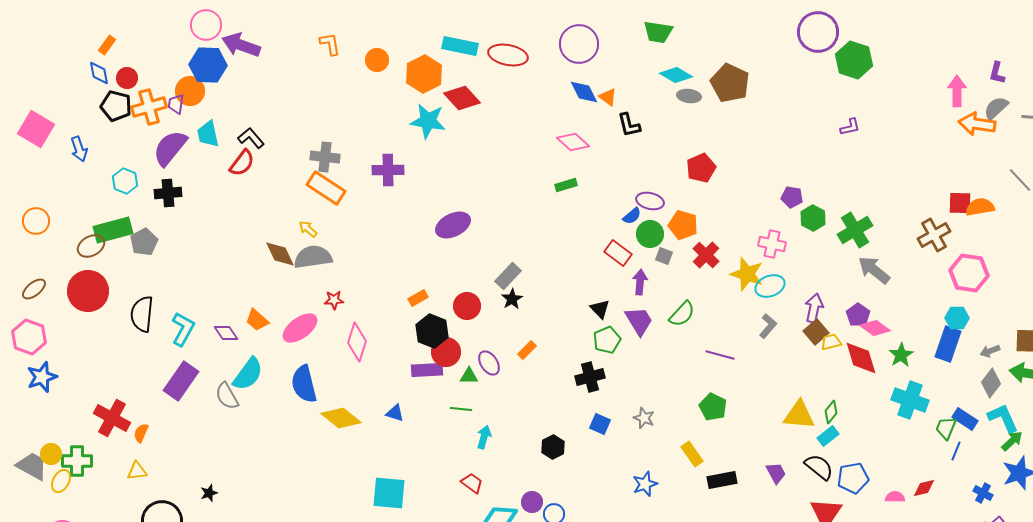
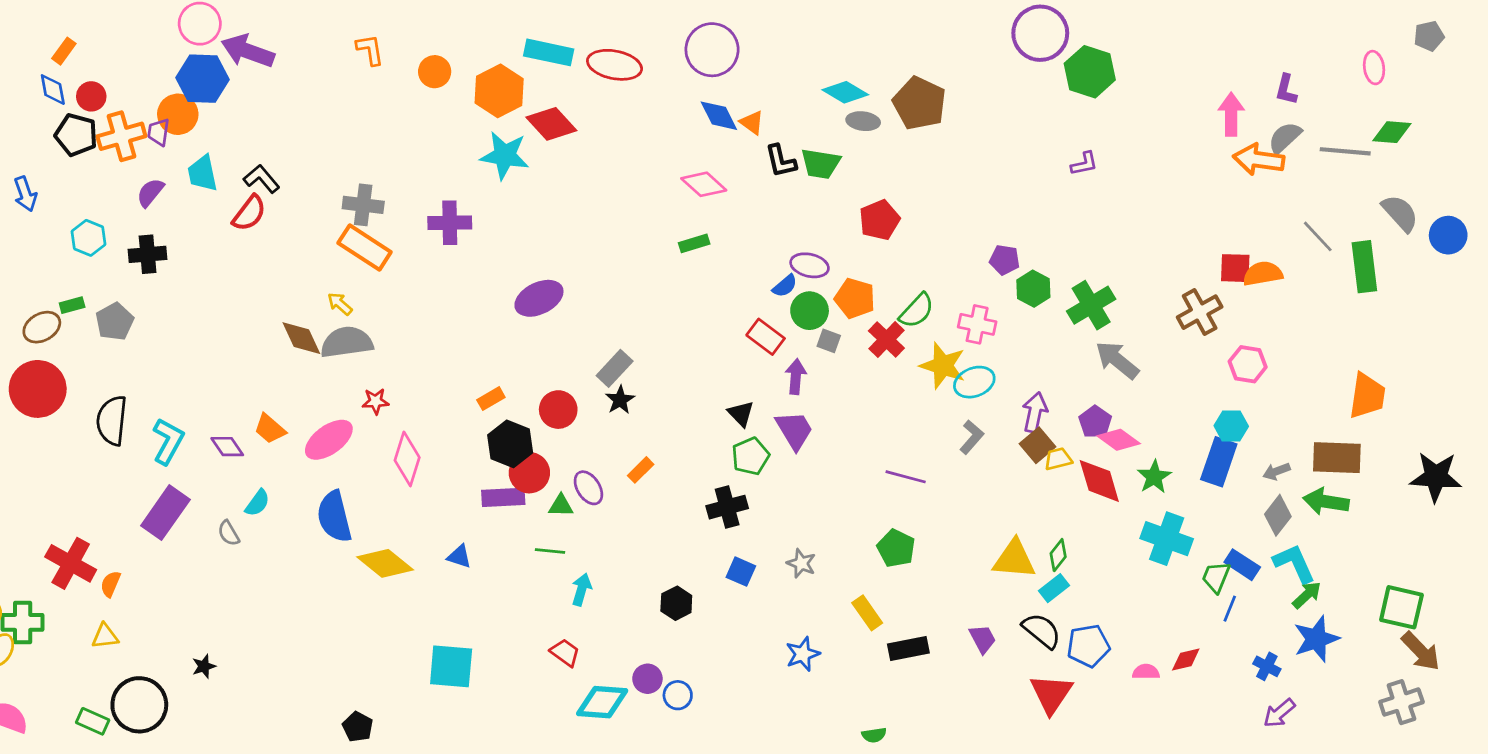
green trapezoid: (658, 32) -> (821, 164), moved
purple semicircle: (170, 148) -> (150, 193), size x0.6
green rectangle: (113, 230) -> (72, 305), size x0.5
pink hexagon: (969, 273) -> (1248, 364), size x0.7
green semicircle: (682, 314) -> (917, 311), moved
cyan semicircle: (248, 374) -> (257, 503), size x0.6
gray semicircle: (227, 396) -> (229, 533), size x0.7

